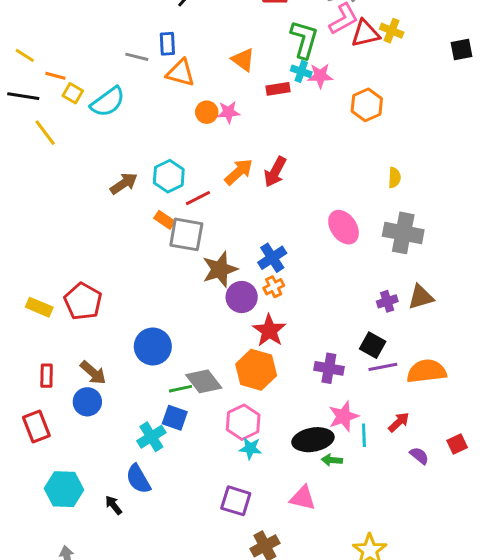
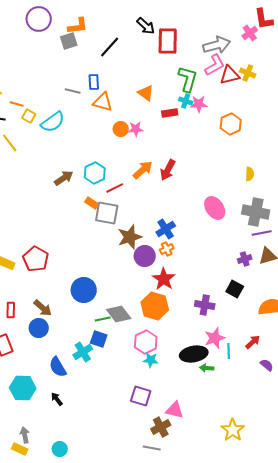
purple line: (383, 367) -> (262, 233), moved
blue semicircle: (138, 479) -> (58, 367), moved
pink triangle: (303, 498) -> (175, 410), moved

